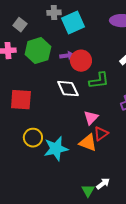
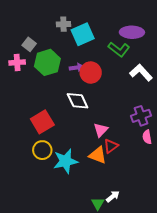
gray square: (20, 25) -> (29, 44), moved
green L-shape: (99, 81) -> (119, 49), moved, turned 45
red square: (21, 100) -> (42, 122), moved, turned -35

